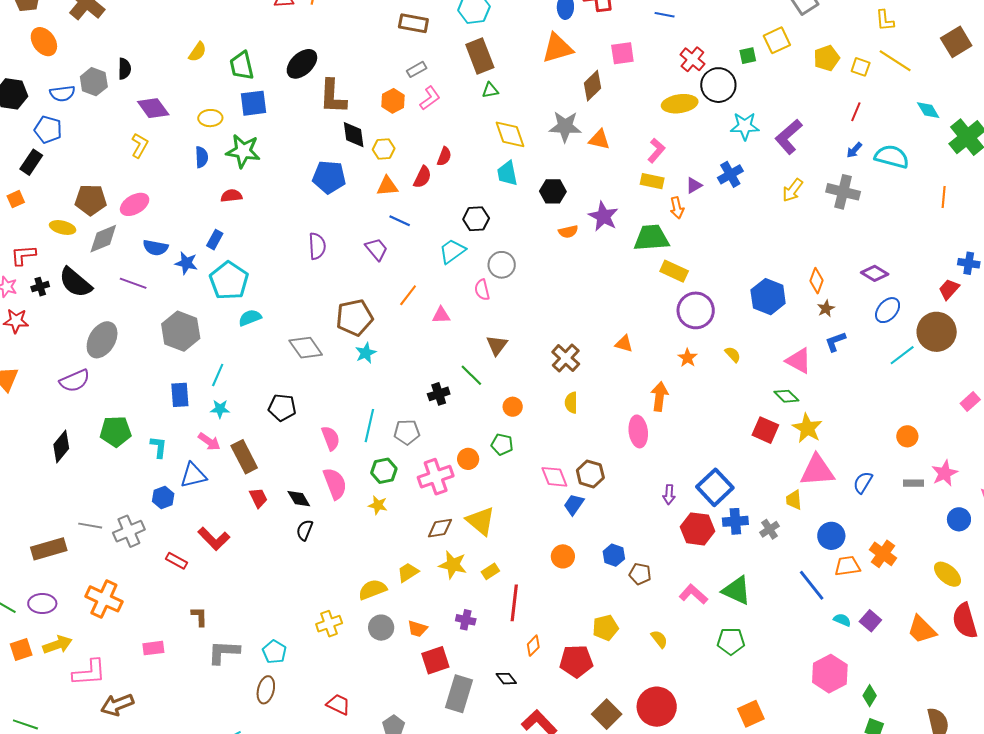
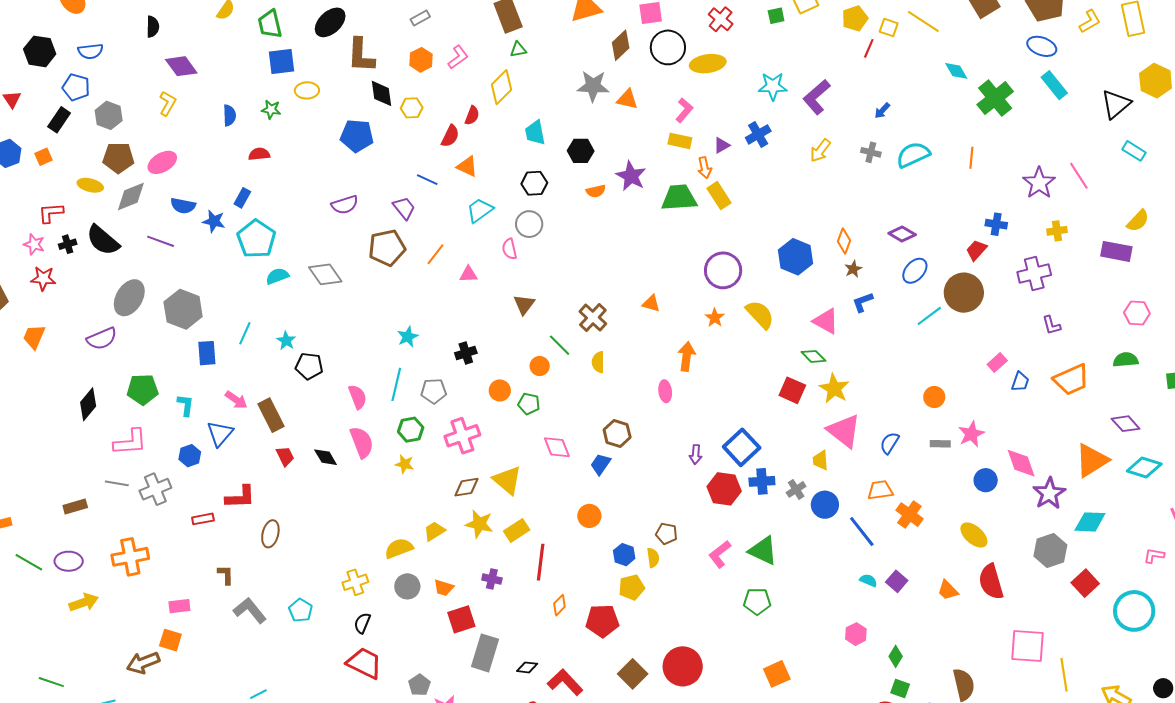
gray rectangle: (417, 69) -> (420, 18), moved
gray hexagon: (94, 82) -> (109, 115), moved
black circle: (718, 85) -> (668, 47), moved
red line: (856, 112) -> (869, 48), moved
yellow ellipse: (210, 118) -> (307, 90), moved
yellow diamond: (510, 134) -> (501, 87), moved, turned 64
green star: (243, 151) -> (271, 110), size x0.6
cyan semicircle: (892, 157) -> (913, 155), moved, turned -40
orange triangle: (387, 186) -> (467, 166), moved, turned 30
gray cross: (843, 192) -> (871, 152), size x0.6
black hexagon: (476, 219) -> (534, 183), moved
purple semicircle: (317, 246) -> (345, 205), turned 76
yellow rectangle: (674, 271) -> (719, 196), moved, turned 32
brown pentagon: (355, 317) -> (387, 248), moved
gray hexagon: (181, 331) -> (183, 309), moved
gray diamond: (306, 348) -> (325, 274), moved
cyan star: (366, 353) -> (408, 337), moved
yellow semicircle: (733, 354) -> (760, 315), size x1.8
green line: (471, 375) -> (560, 345), moved
cyan star: (220, 409) -> (286, 341), moved, turned 30
pink ellipse: (638, 431) -> (665, 391), size x0.7
orange circle: (468, 459) -> (500, 390), moved
pink triangle: (817, 470) -> (844, 431), turned 42
blue triangle: (193, 475) -> (220, 434), turned -36
pink diamond: (554, 477) -> (557, 447), moved
black semicircle: (305, 530) -> (362, 623), moved
blue circle: (831, 536) -> (825, 505), moved
red L-shape: (214, 539) -> (240, 497), turned -48
brown rectangle: (49, 549) -> (75, 507), size x0.7
blue hexagon: (614, 555) -> (624, 555), moved
red rectangle: (177, 561) -> (203, 519), turned -40
orange trapezoid: (847, 566) -> (880, 490), moved
yellow rectangle: (490, 571) -> (517, 531), size x1.4
blue line: (812, 585) -> (862, 531), moved
pink L-shape: (693, 594) -> (720, 554), turned -80
orange cross: (104, 599) -> (130, 557), turned -36
orange trapezoid: (922, 630) -> (948, 590), size x0.7
yellow semicircle: (659, 639) -> (653, 558), moved, turned 30
orange square: (21, 650) -> (170, 640), moved, turned 35
gray L-shape: (224, 652) -> (250, 610), turned 48
pink L-shape: (89, 673) -> (130, 442), moved
pink hexagon: (830, 674) -> (856, 634), size x0.6
black diamond: (506, 679) -> (527, 667), moved, turned -45
brown ellipse: (266, 690) -> (270, 534), moved
red trapezoid: (338, 704) -> (364, 663), size x1.5

